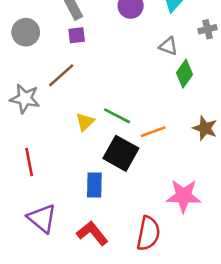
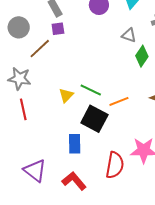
brown line: (61, 75) -> (40, 49), moved
red line: (29, 162) -> (23, 109), moved
red semicircle: (148, 233) -> (115, 165), moved

